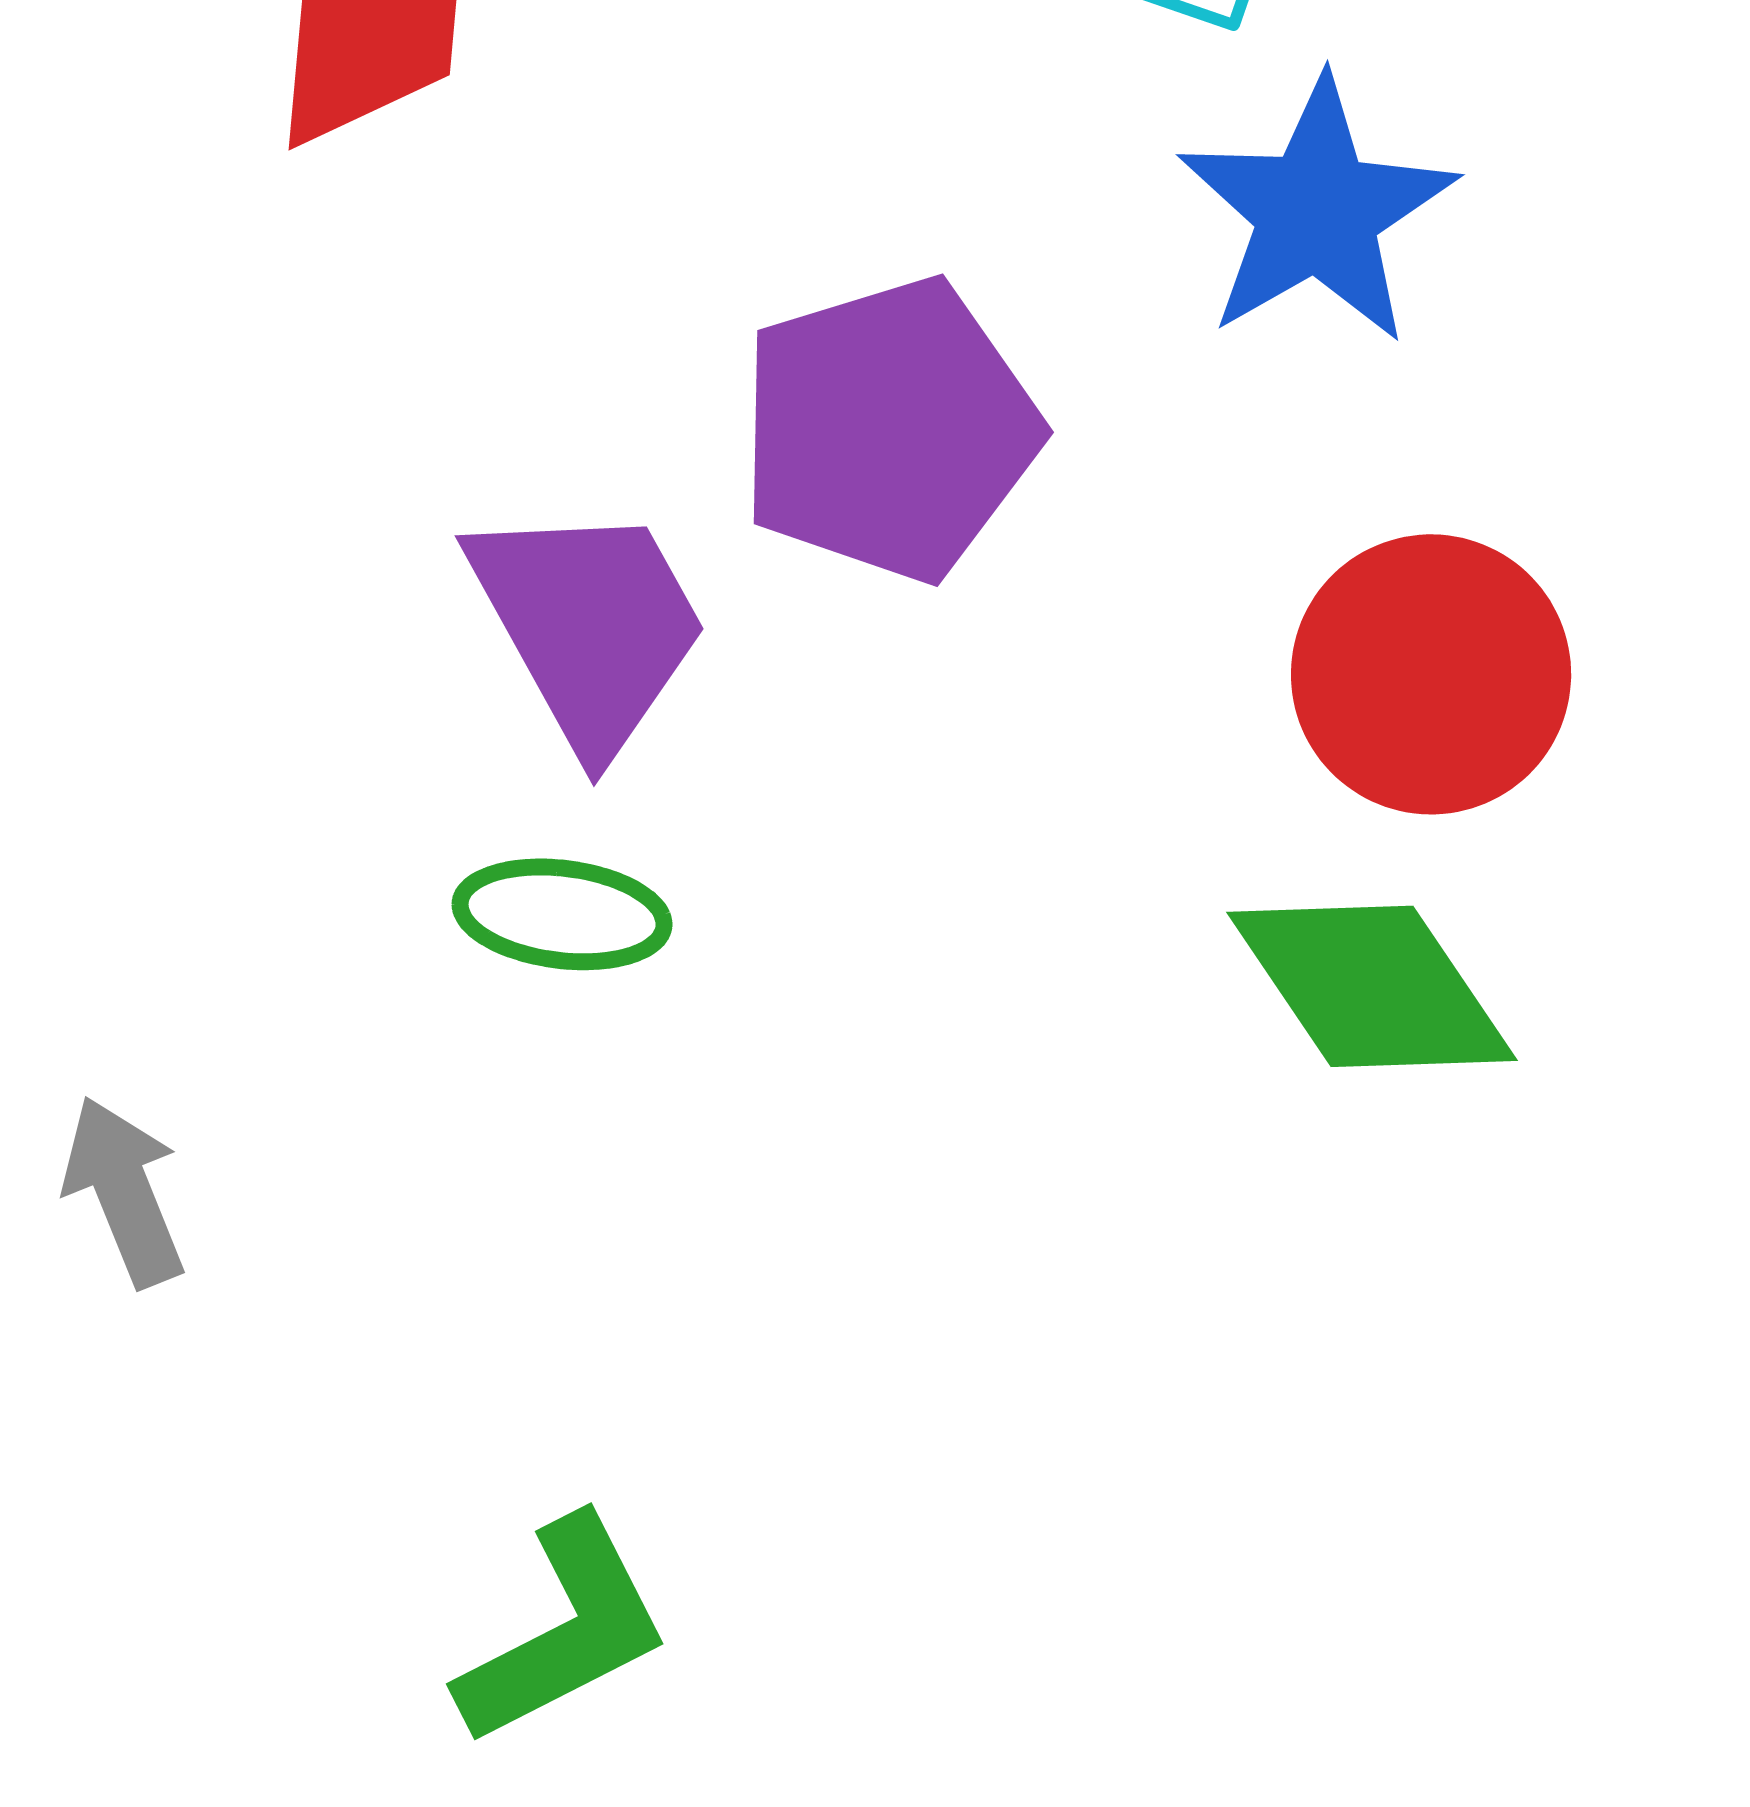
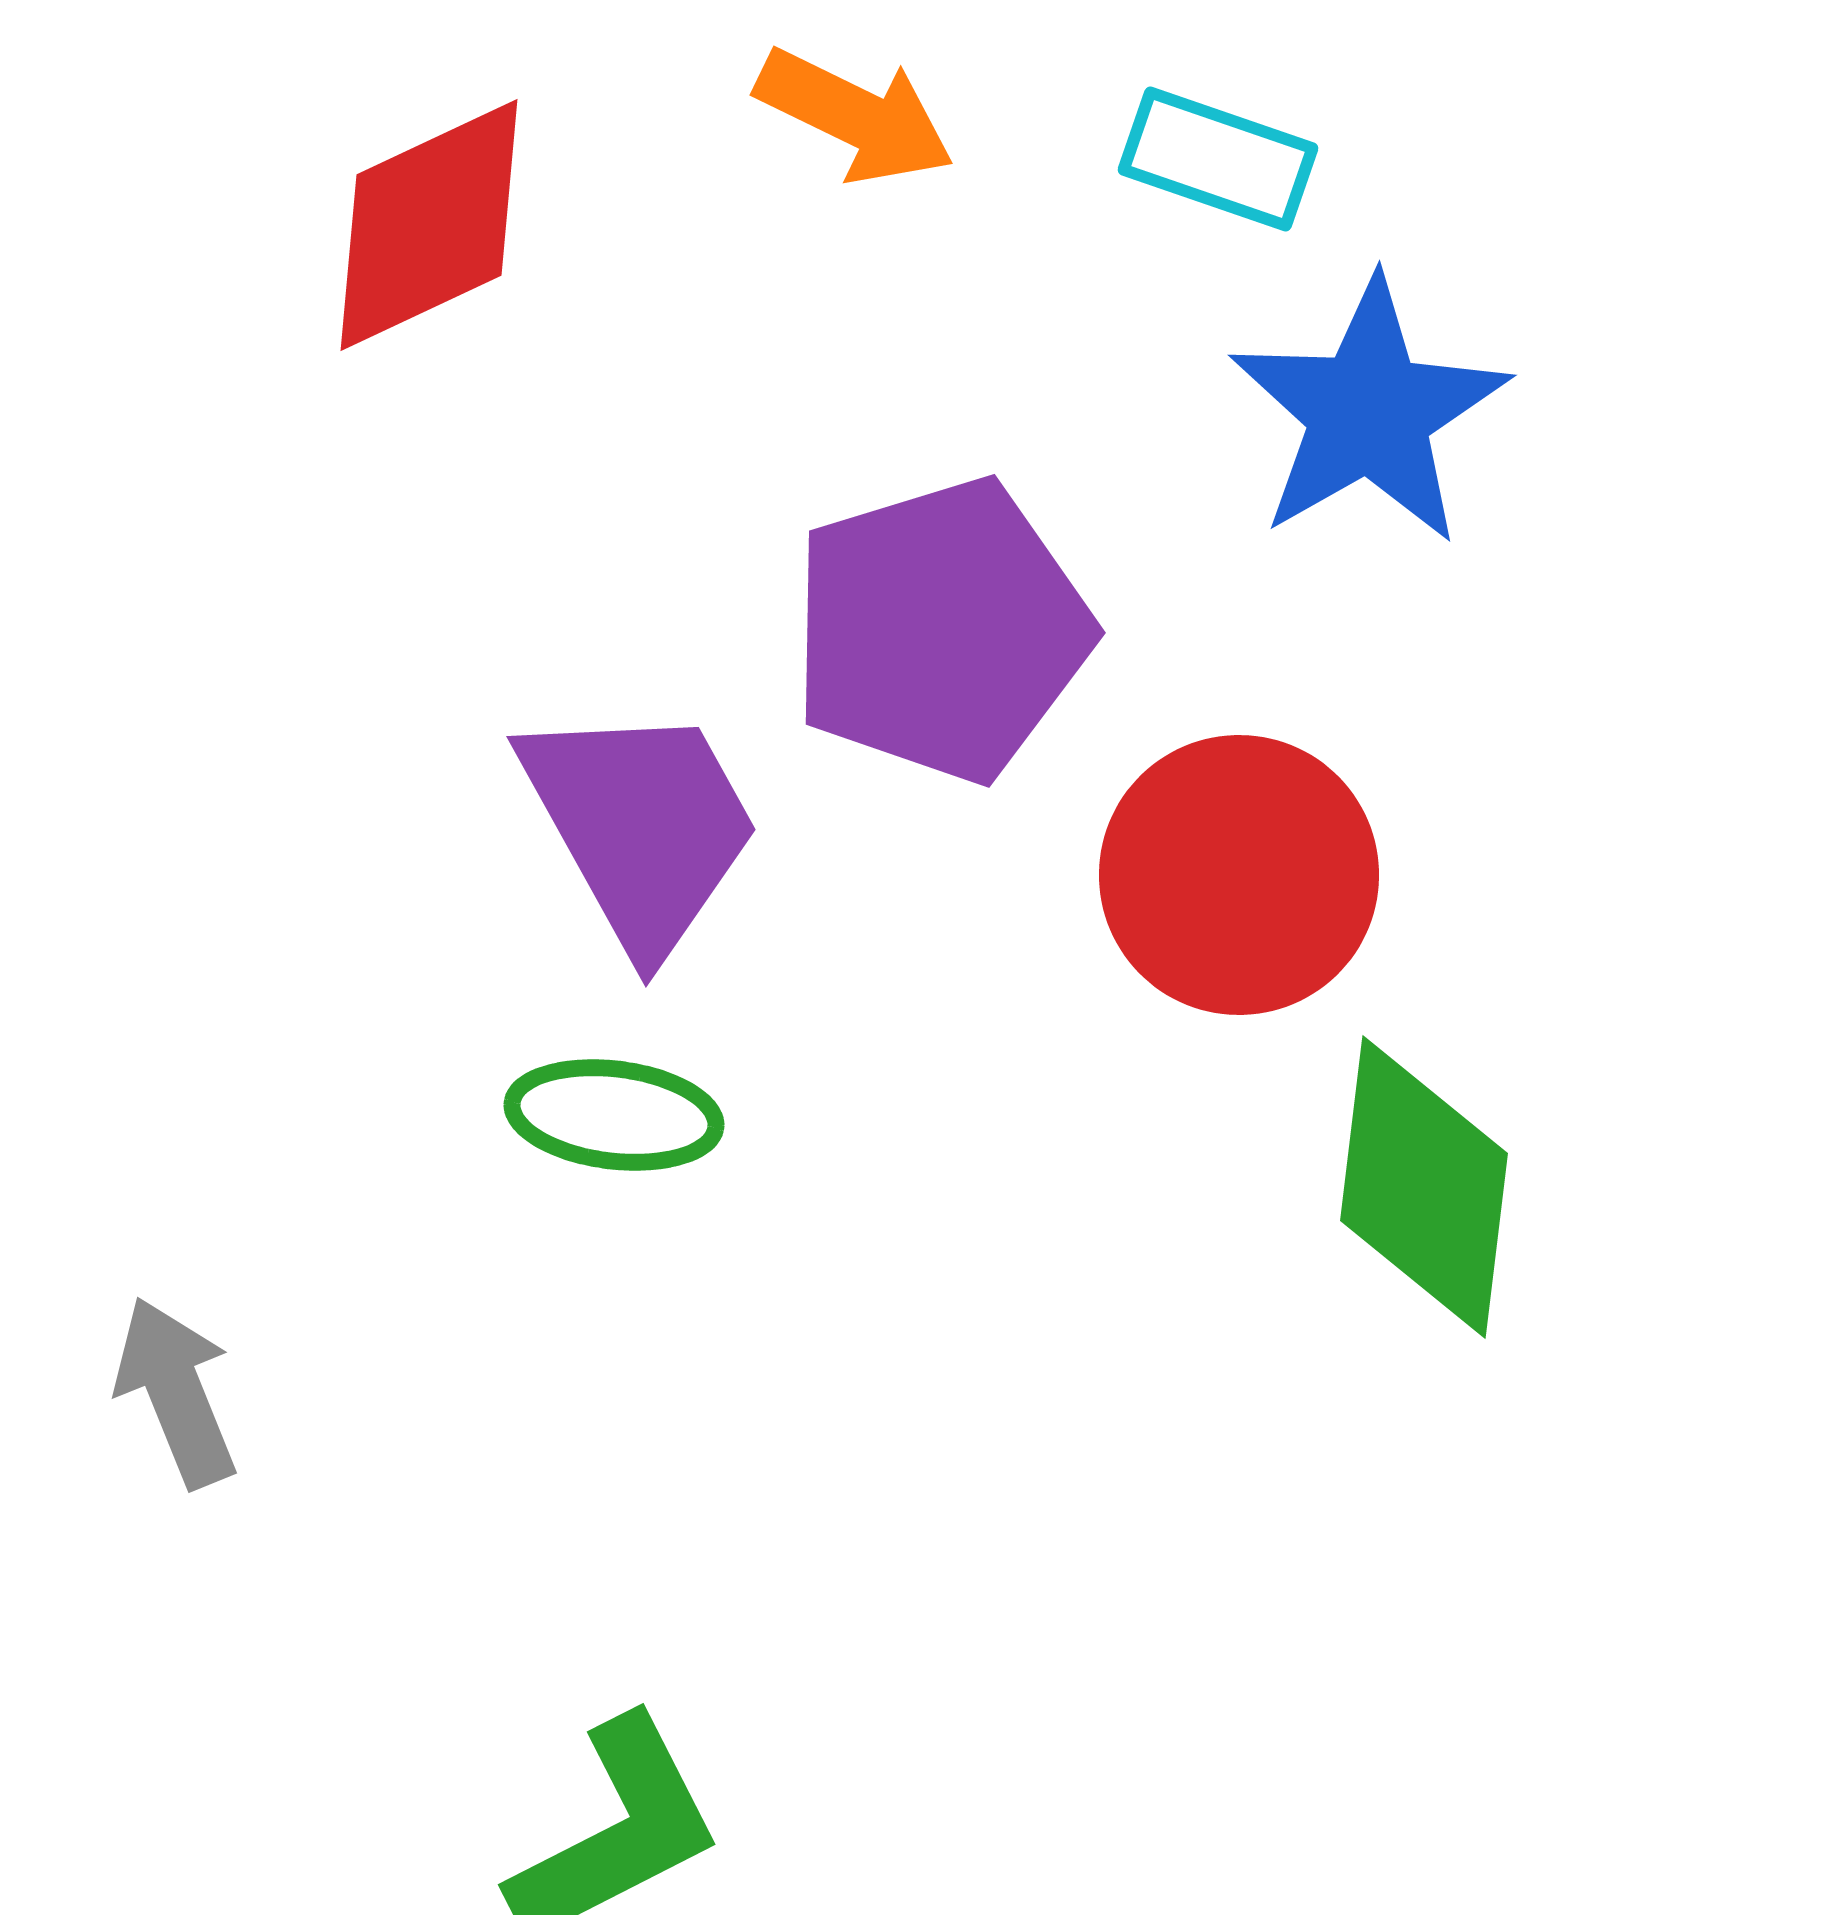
red circle: (1431, 674) -> (1239, 875), moved
green diamond: (1372, 986) -> (1424, 1187), turned 41

